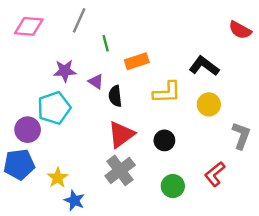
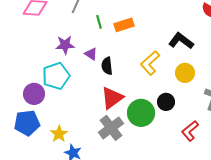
orange rectangle: (137, 61) -> (124, 25), moved
yellow L-shape: (167, 92) -> (150, 63), turned 140
black circle: (164, 140) -> (166, 102), moved
green circle: (173, 186) -> (141, 113), moved, size x1.4

